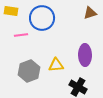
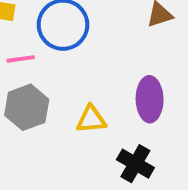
gray hexagon: (29, 71) -> (27, 107), moved

